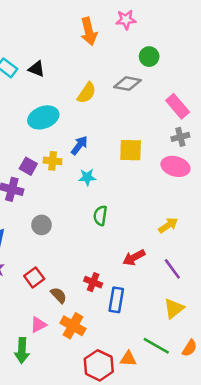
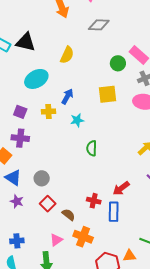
green circle: (149, 57) -> (118, 63), moved
black triangle: (37, 69) -> (26, 42), size x1.5
gray diamond: (128, 84) -> (99, 25), moved
purple square: (28, 166) -> (20, 112), moved
gray circle: (42, 225) -> (42, 178), moved
red arrow: (134, 258) -> (121, 188), moved

